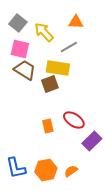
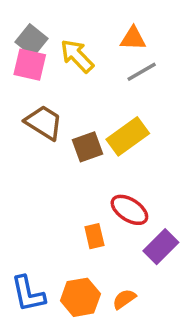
gray line: (69, 47) -> (142, 72), moved
pink square: (20, 49) -> (30, 65), moved
yellow rectangle: (58, 68) -> (128, 136), moved, turned -45
orange rectangle: (48, 126) -> (94, 236), moved

